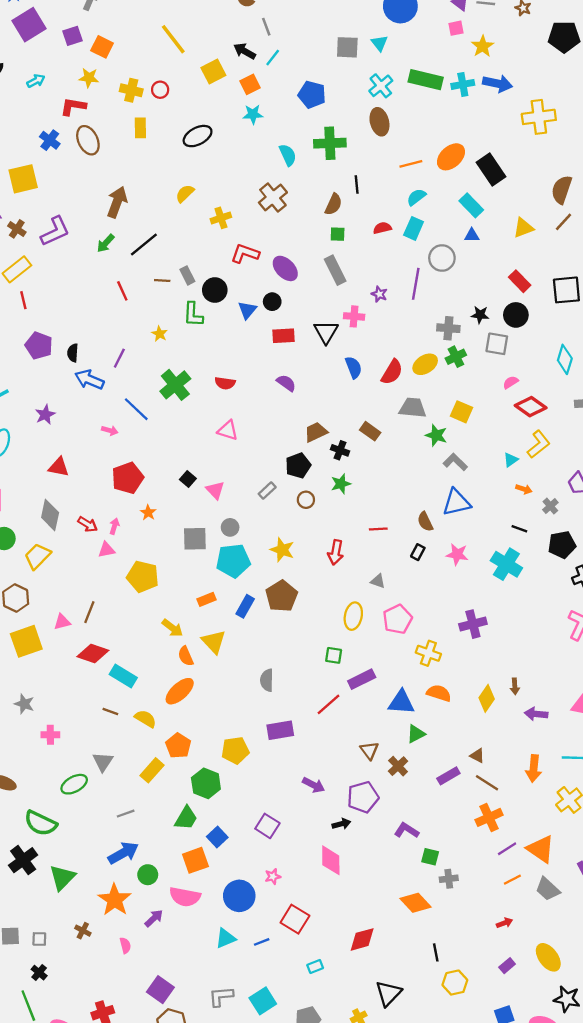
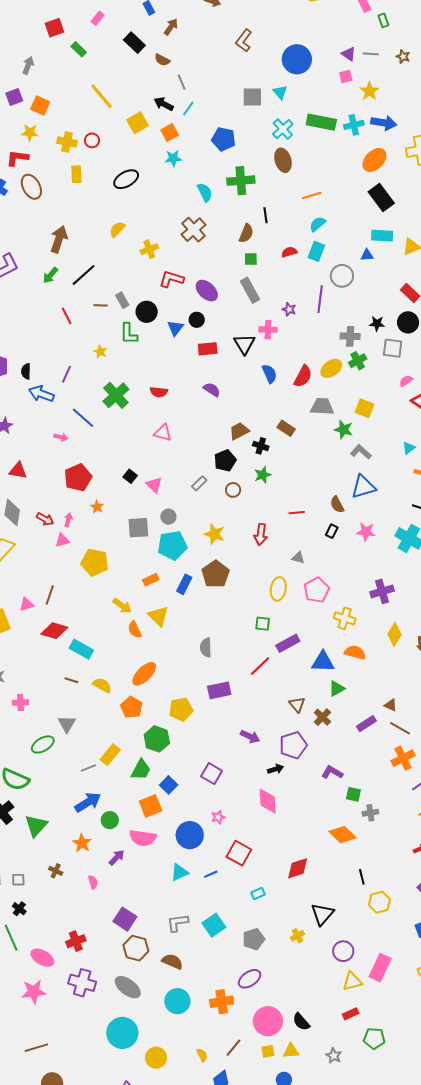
orange ellipse: (451, 157) -> (374, 160), moved
cyan rectangle: (471, 205) -> (382, 236), moved, turned -40
orange ellipse: (180, 691) -> (144, 674), moved
yellow diamond: (487, 698) -> (394, 634), moved
yellow rectangle: (152, 770) -> (110, 755), moved
orange star: (115, 900) -> (82, 843), size x0.7

